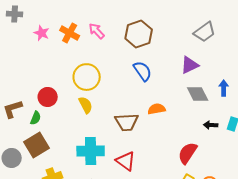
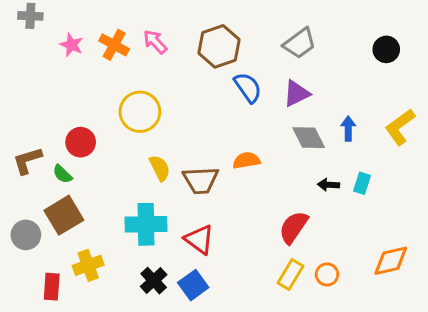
gray trapezoid: (205, 32) -> (300, 43), moved
blue semicircle: (143, 71) -> (248, 87), moved
yellow semicircle: (86, 105) -> (160, 168), moved
green semicircle: (36, 118) -> (62, 174), turned 112

